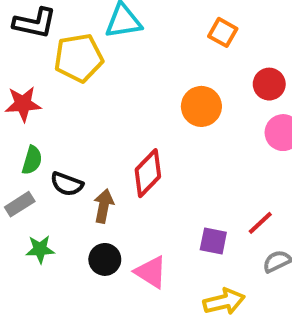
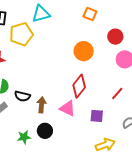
red diamond: (148, 173) -> (79, 86), moved
red line: (260, 223) -> (117, 94), moved
green star: (40, 249) -> (24, 137), moved
pink triangle: (151, 272) -> (68, 108), moved

